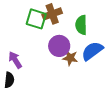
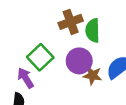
green square: (36, 19) -> (40, 57), moved, turned 30
green semicircle: (81, 25) -> (93, 30), moved

